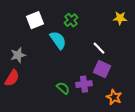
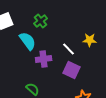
yellow star: (120, 18) -> (90, 40), moved
purple cross: (84, 84) -> (44, 59), moved

